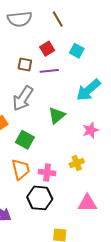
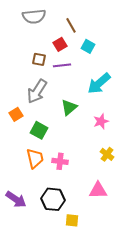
brown line: (58, 19) -> (71, 25), moved
yellow cross: (77, 163) -> (107, 154), moved, turned -32
black hexagon: (40, 198) -> (53, 199), moved

